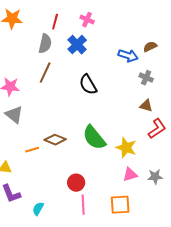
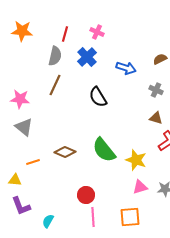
blue arrow: (128, 56) -> (126, 68), moved
orange line: (32, 150) -> (33, 162), moved

